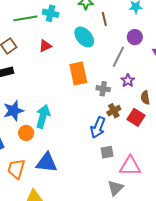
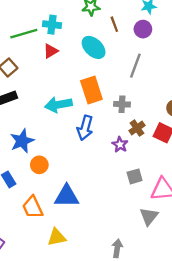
purple circle: (135, 37) -> (143, 29), moved
red triangle: (45, 46) -> (51, 51), moved
purple star: (128, 81) -> (120, 145), moved
cyan arrow: (43, 116) -> (58, 105), moved, turned -110
blue arrow: (98, 127) -> (85, 128), moved
orange trapezoid: (16, 169) -> (33, 207), turned -35

